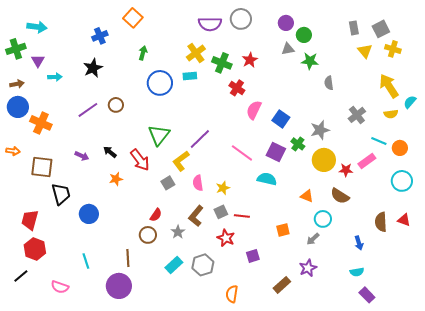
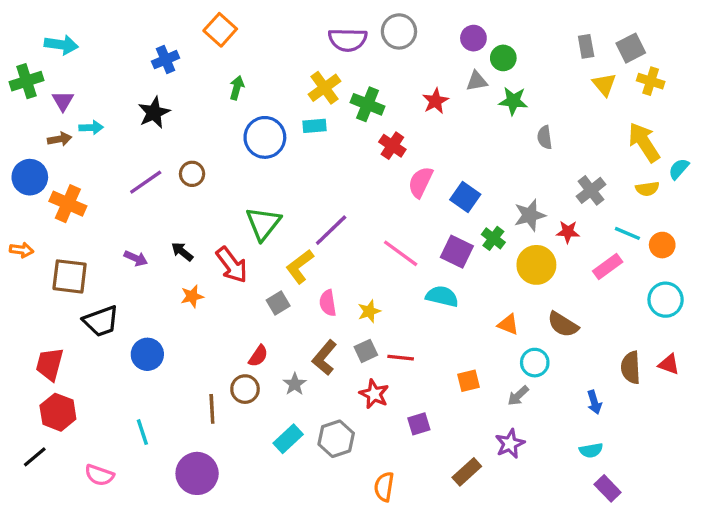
red star: (250, 60) -> (435, 101), moved
brown arrow: (17, 84) -> (60, 139), moved
red star: (346, 170) -> (568, 232), moved
black trapezoid: (61, 194) -> (101, 321), turned 85
brown line: (128, 258) -> (212, 409), moved

